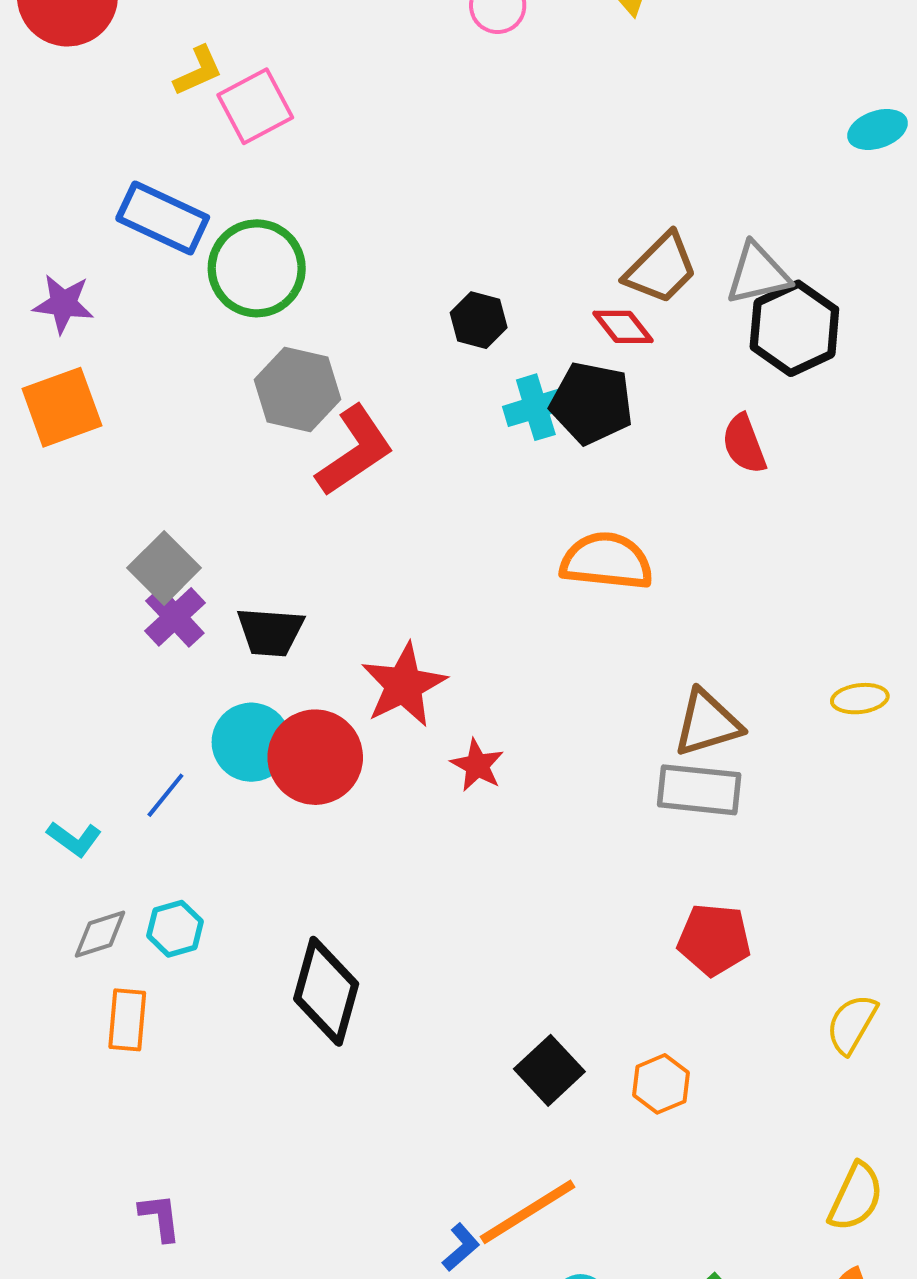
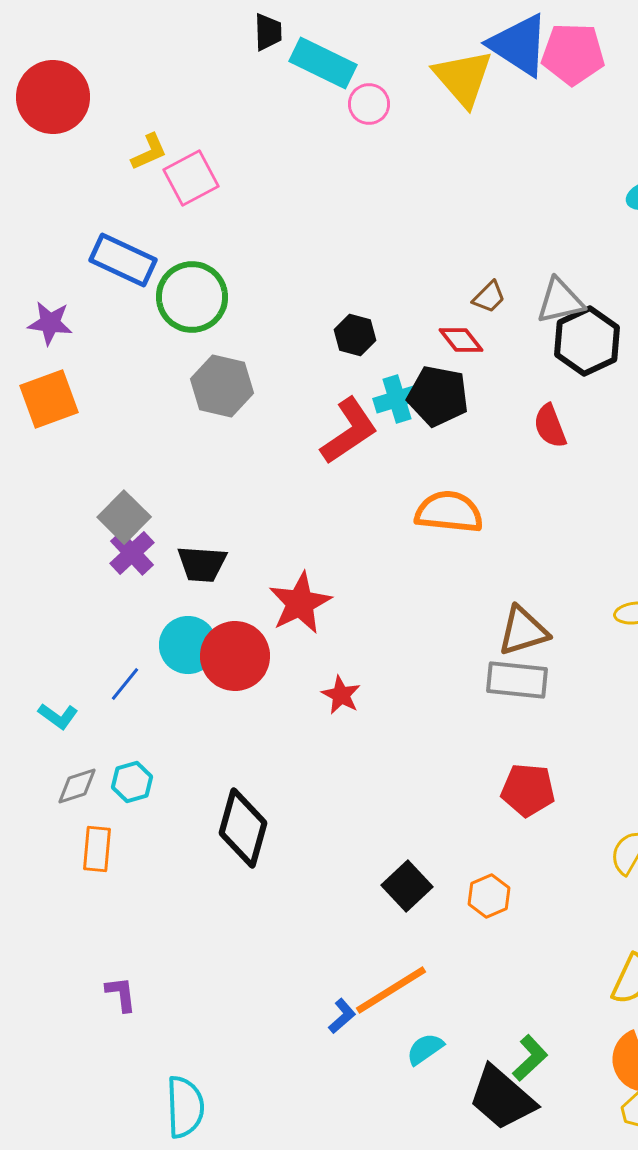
brown trapezoid: (661, 268) -> (489, 297), size x0.6
red L-shape: (355, 451) -> (349, 431), moved
red star: (477, 765) -> (341, 695), moved

